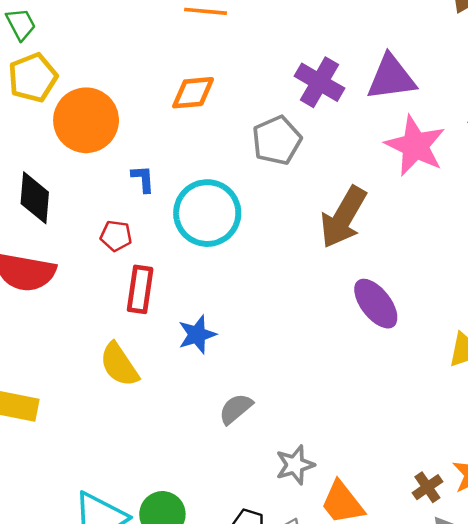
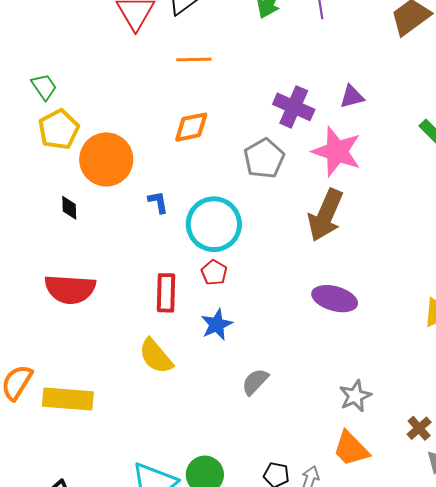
purple triangle: (391, 78) -> (352, 97), size x0.6
pink star: (415, 146) -> (337, 152), moved
black diamond: (35, 198) -> (69, 208), moved, size x0.6
red pentagon: (116, 236) -> (214, 272), moved, turned 30
purple ellipse: (376, 304) -> (335, 299), moved, turned -30
gray star: (295, 465) -> (355, 396), moved

